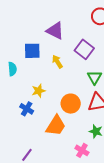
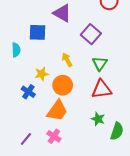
yellow arrow: (57, 62) -> (67, 60), moved
orange circle: (71, 104) -> (63, 85), moved
pink cross: (82, 150) -> (54, 136), moved

